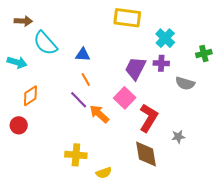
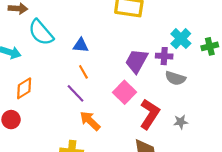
cyan cross: (165, 38) -> (181, 39), moved
gray semicircle: (185, 83) -> (175, 78), moved
orange arrow: (99, 114) -> (90, 121), moved
gray star: (178, 137) -> (181, 122), moved

